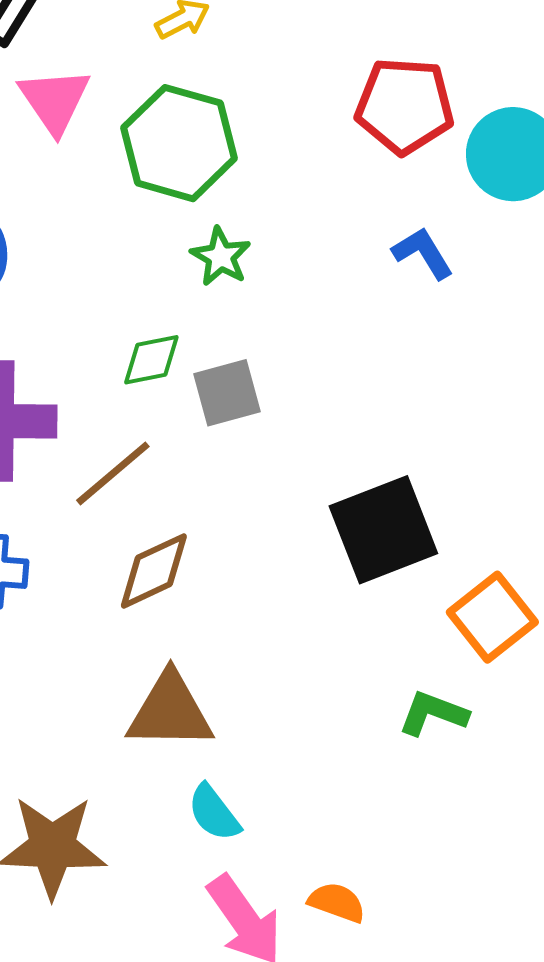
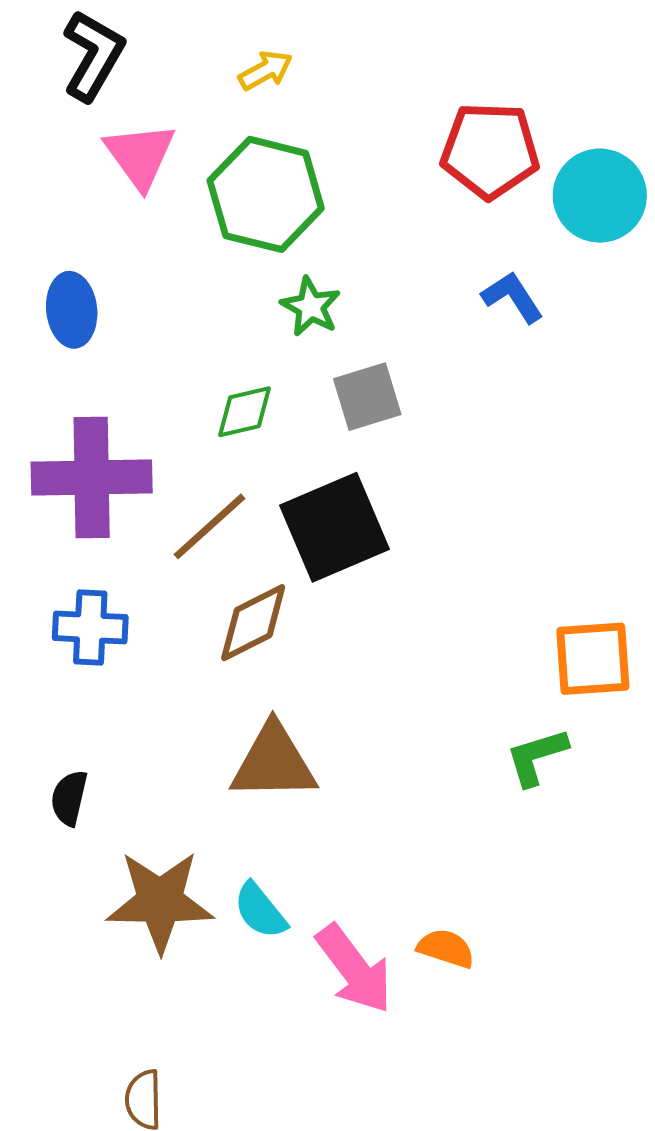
gray square: (227, 393) -> (367, 397), moved
black square: (383, 530) -> (335, 527), moved
orange square: (492, 617) -> (593, 659), turned 36
green L-shape: (433, 713) -> (537, 757), turned -36
cyan semicircle: (214, 813) -> (260, 911), moved

